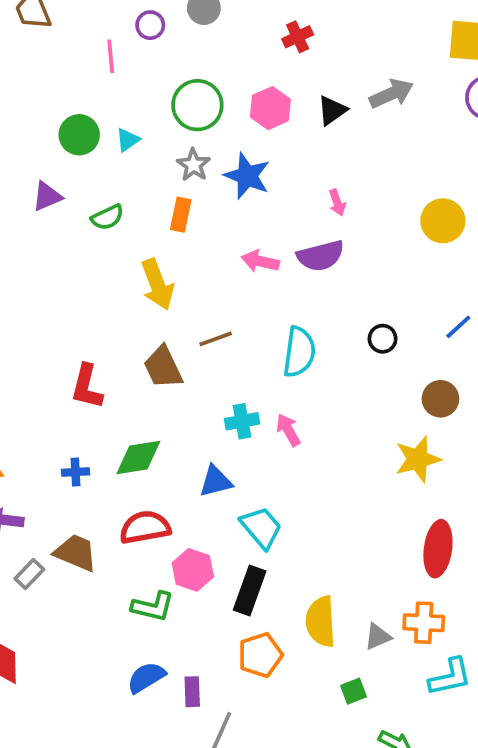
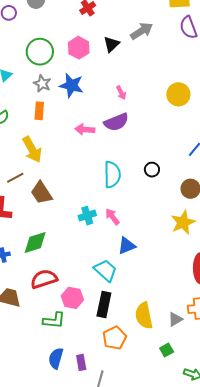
brown line: (216, 339) -> (15, 178), moved
black circle: (383, 339) -> (152, 170), moved
blue triangle: (216, 481) -> (127, 246), moved
blue semicircle: (146, 677) -> (56, 358), turned -35

